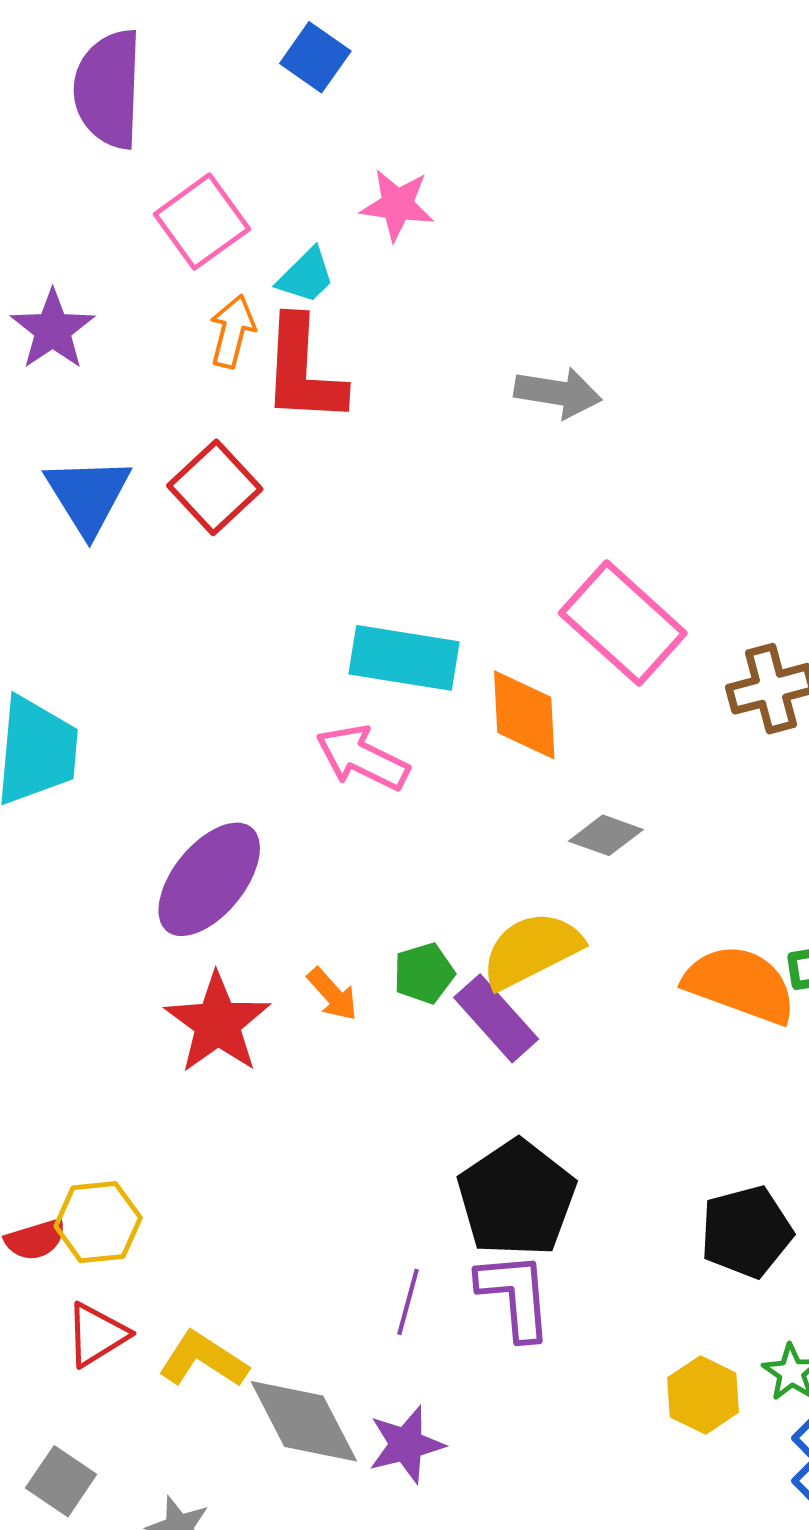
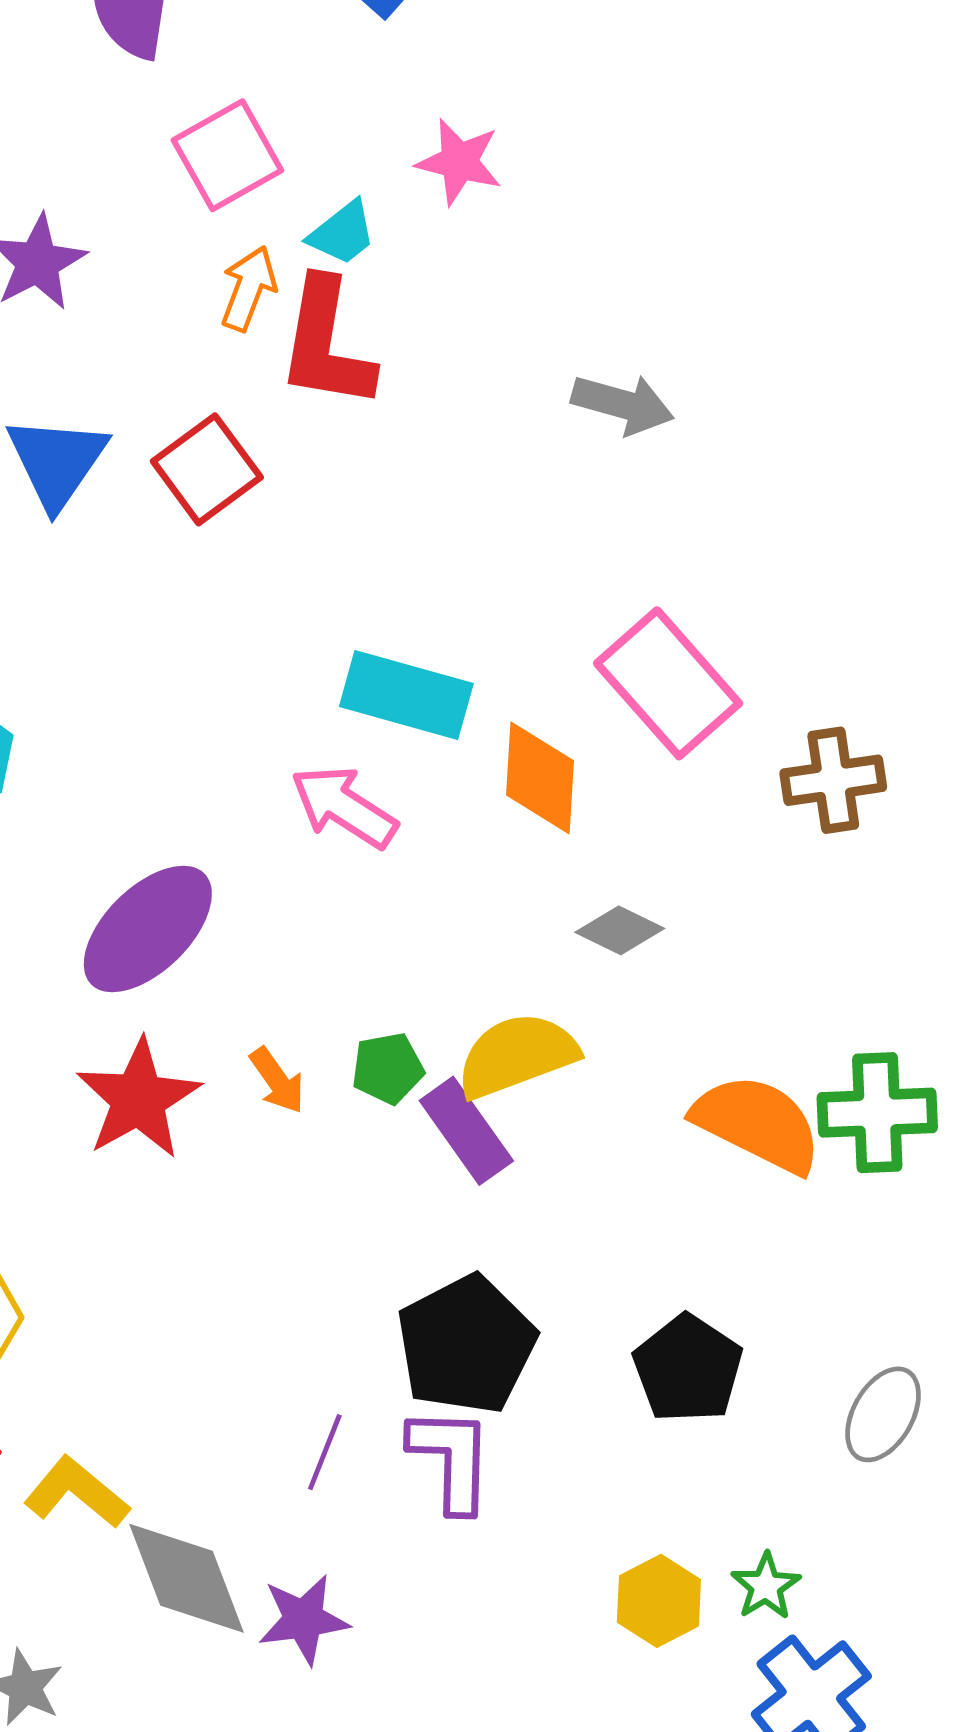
black pentagon: (746, 1232) -> (688, 1369), moved, turned -30

